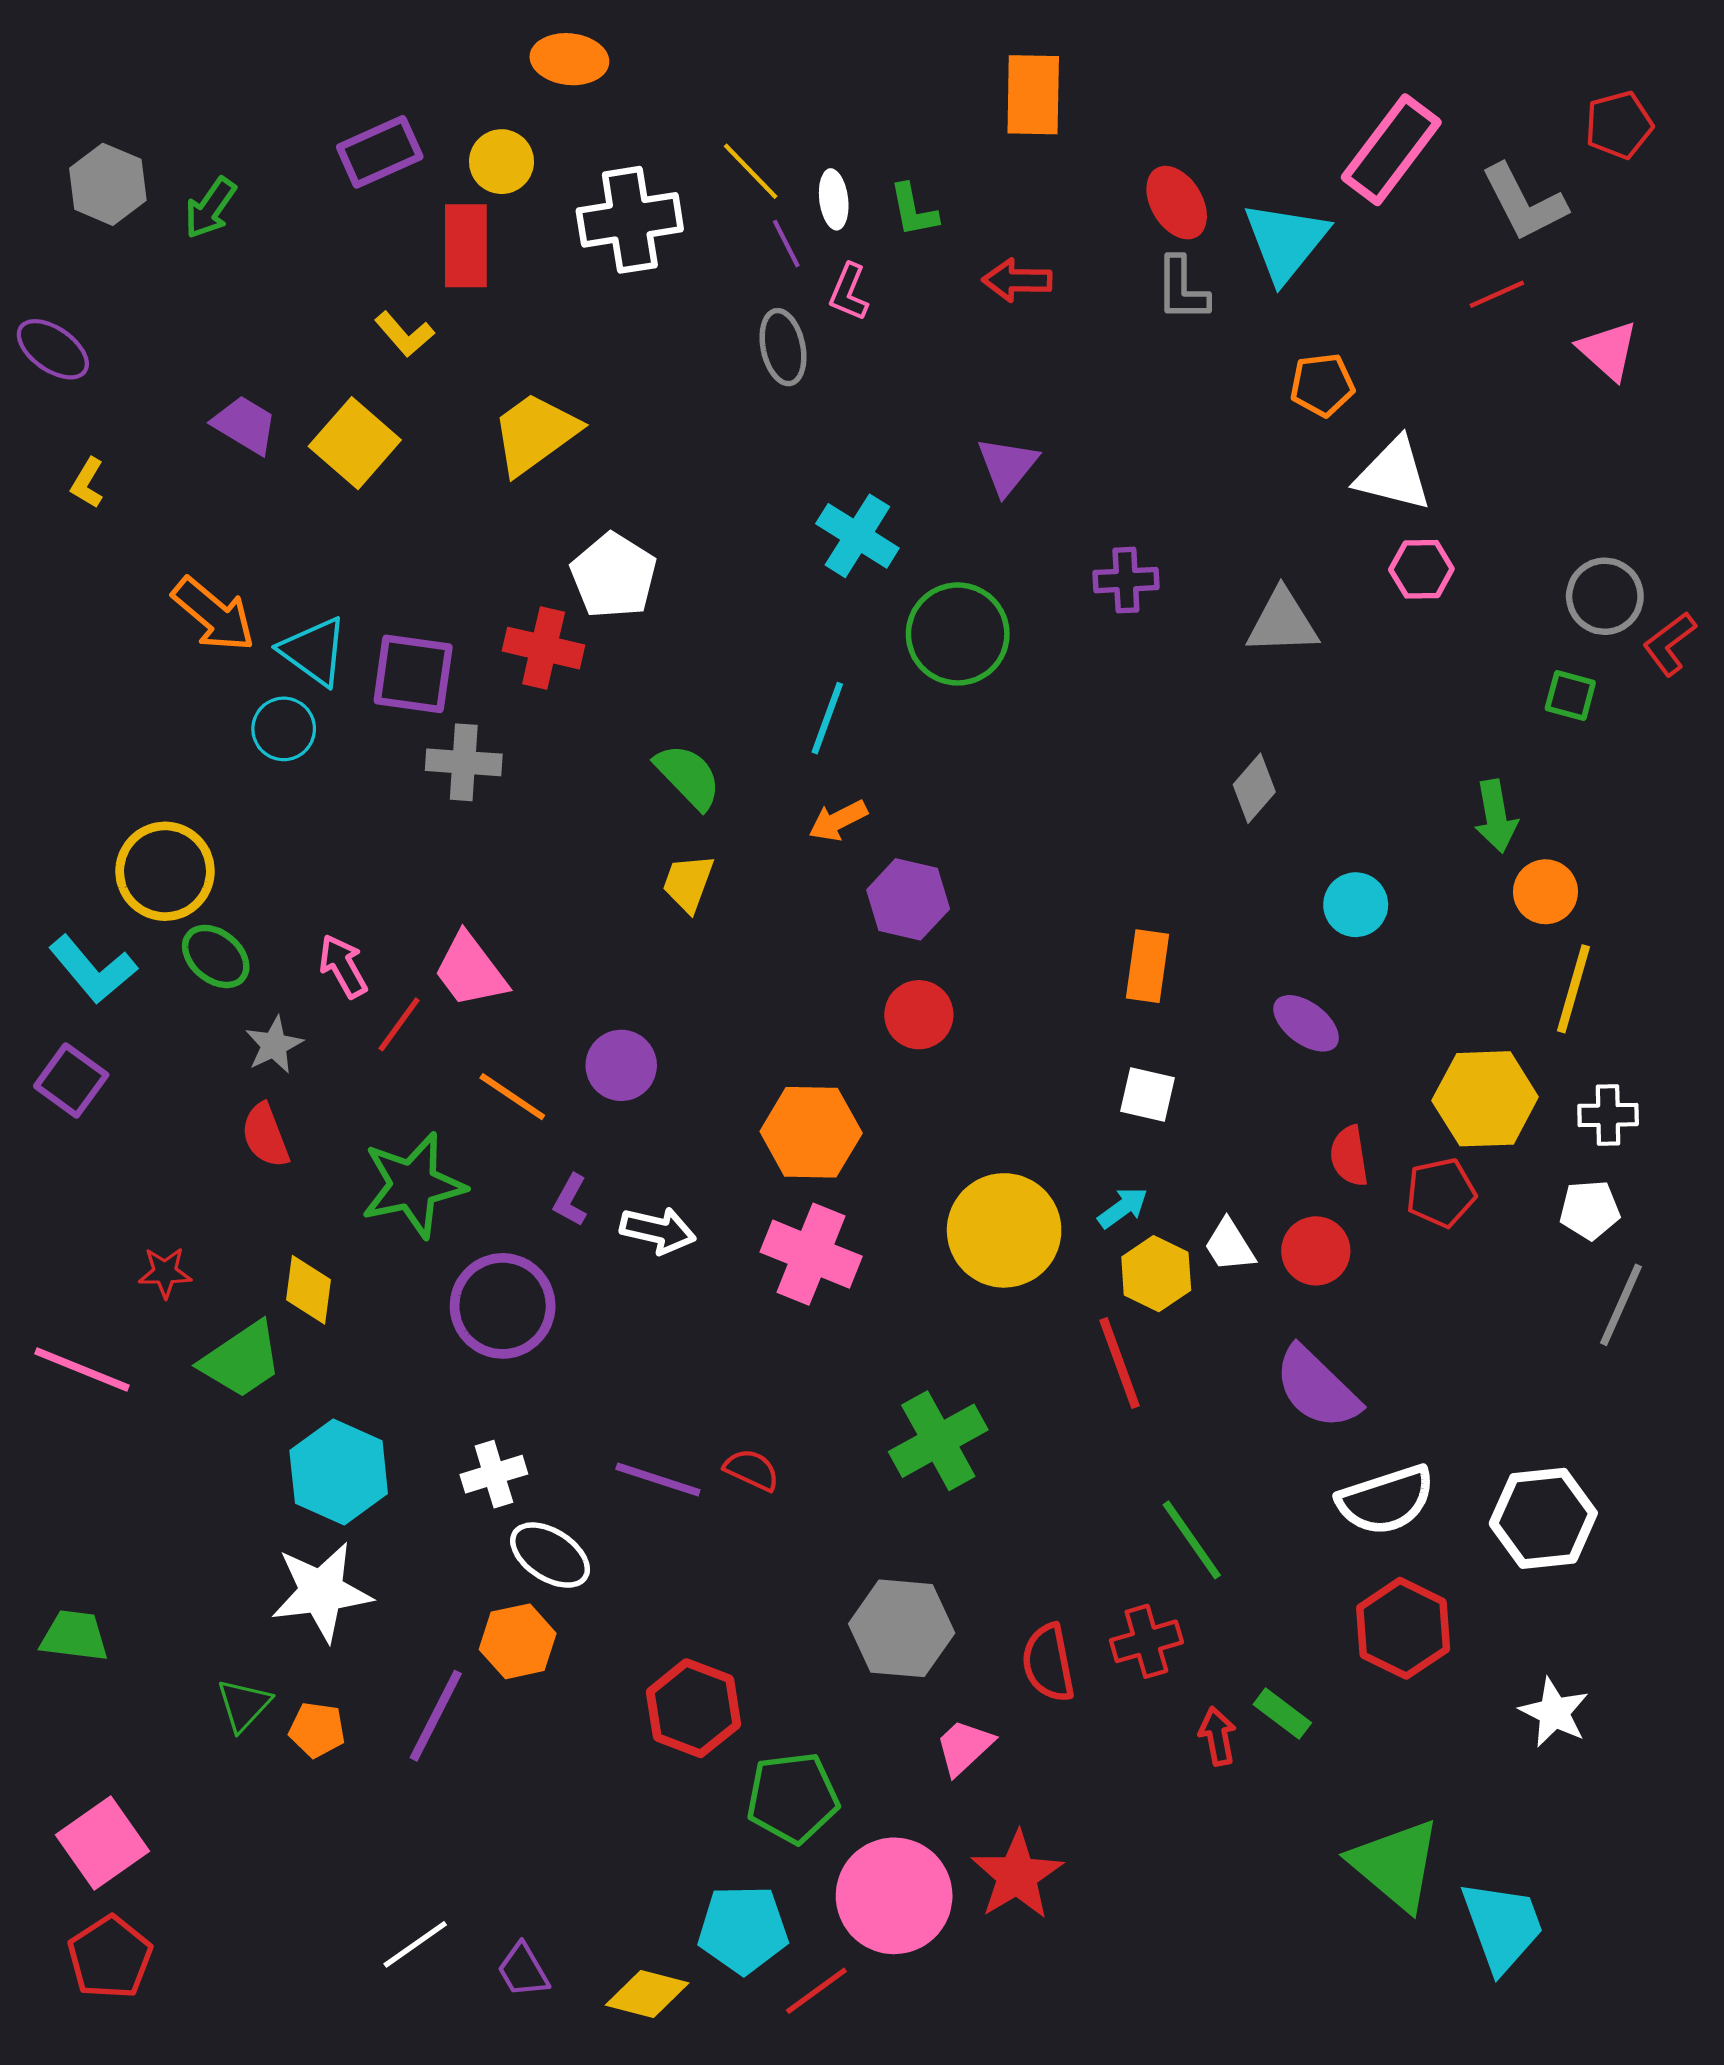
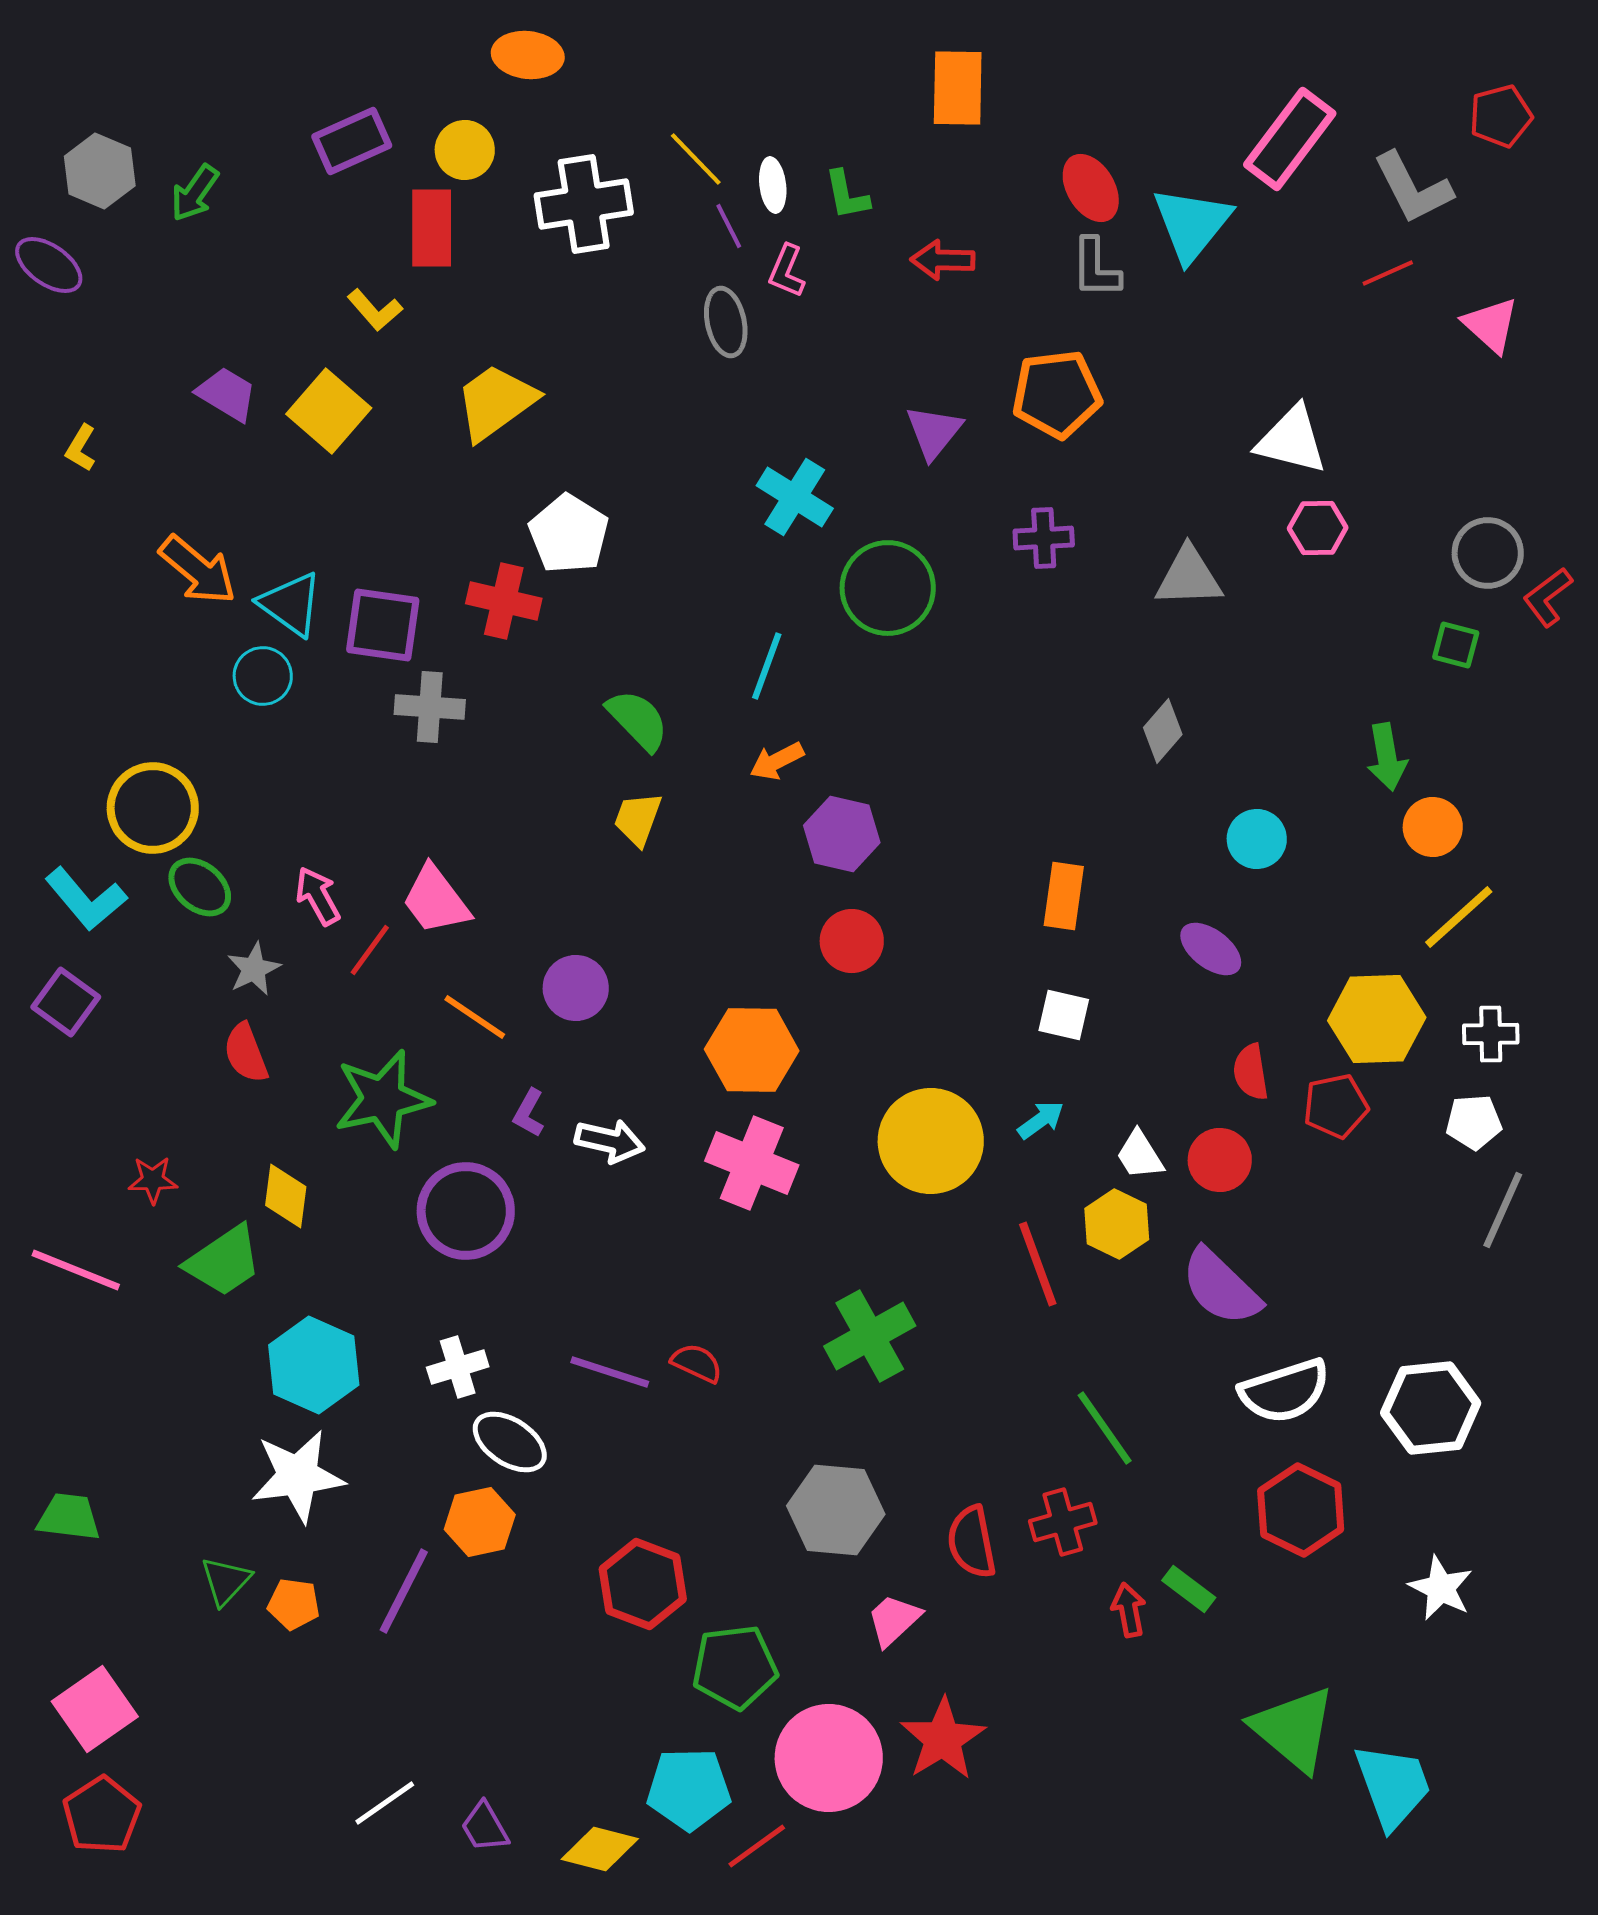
purple ellipse: (53, 349) -> (49, 265), moved
orange pentagon: (1322, 385) -> (1057, 394), moved, size x1.5
yellow line: (1574, 989) -> (1459, 917), turned 32
yellow hexagon: (1156, 1274) -> (1117, 1224), moved

